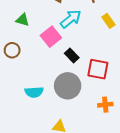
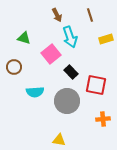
cyan arrow: (71, 19) -> (70, 37), turned 110
yellow rectangle: (108, 21) -> (106, 39), turned -72
cyan semicircle: (34, 92) -> (35, 92), moved

